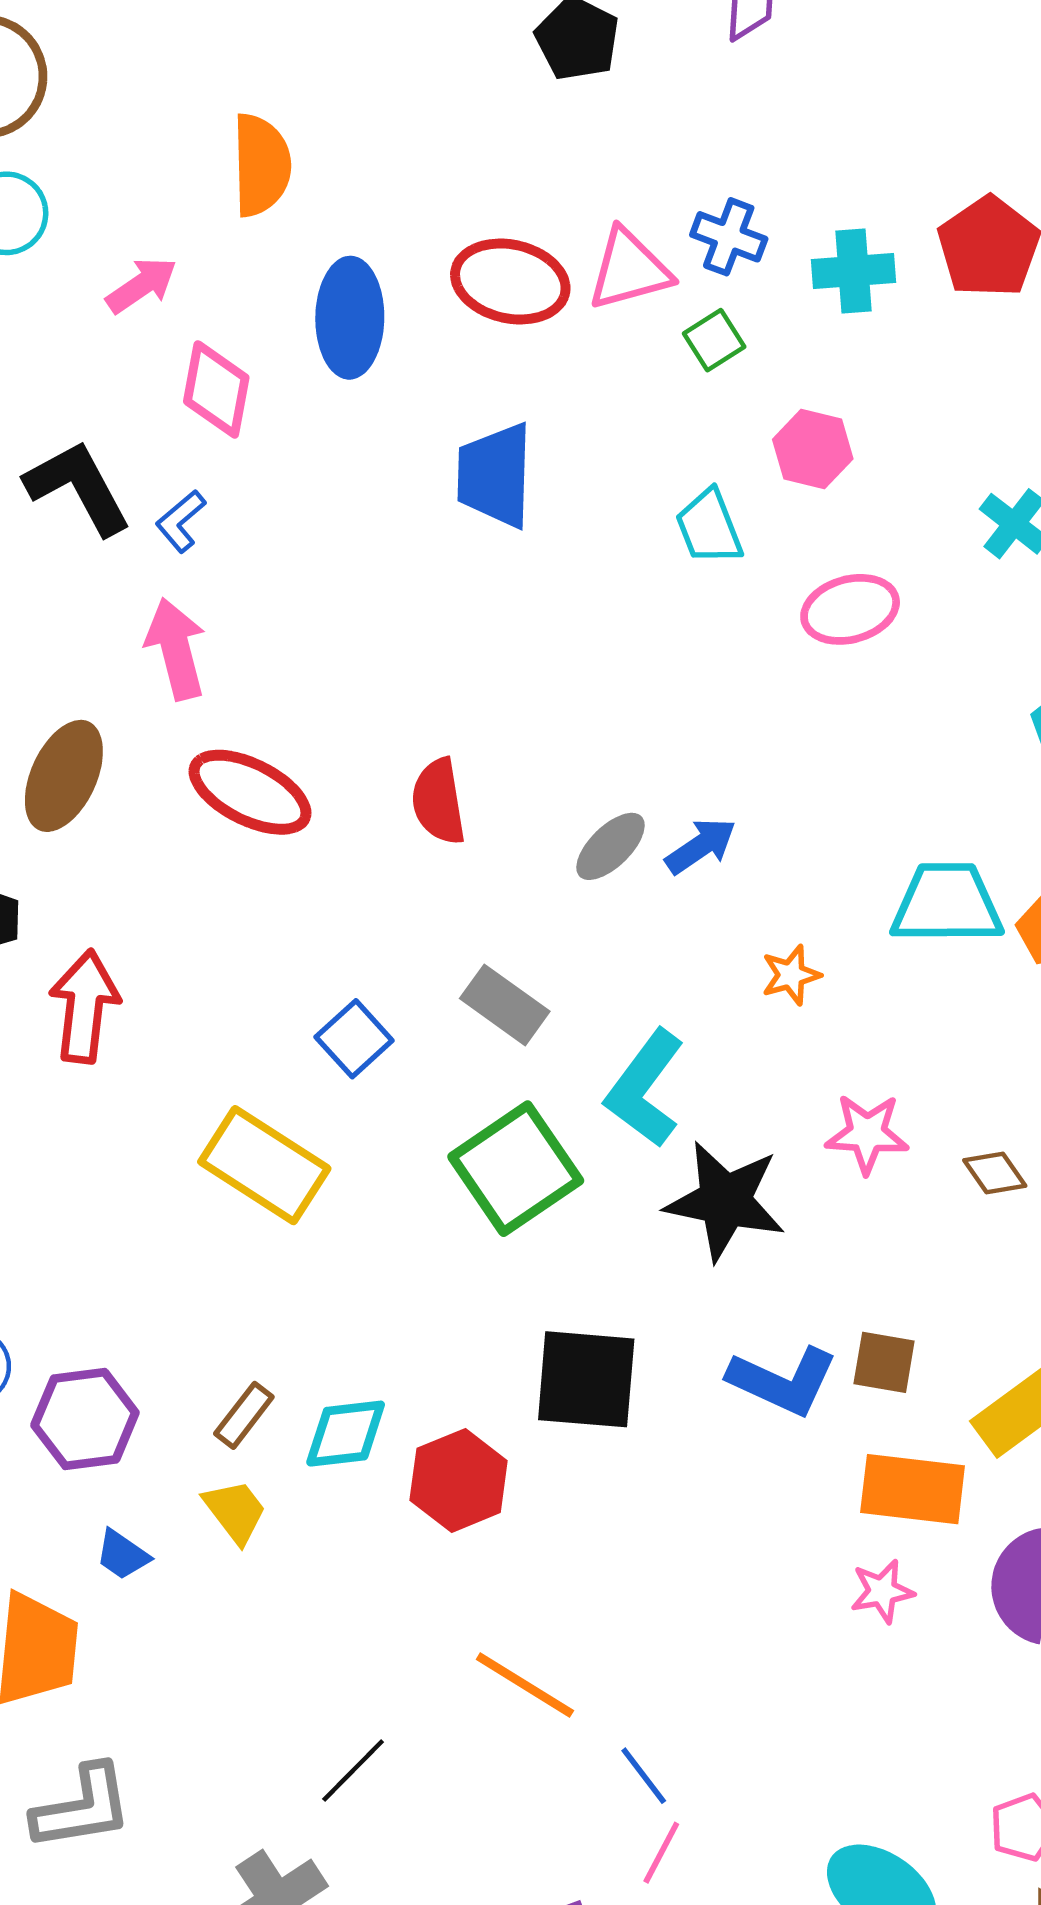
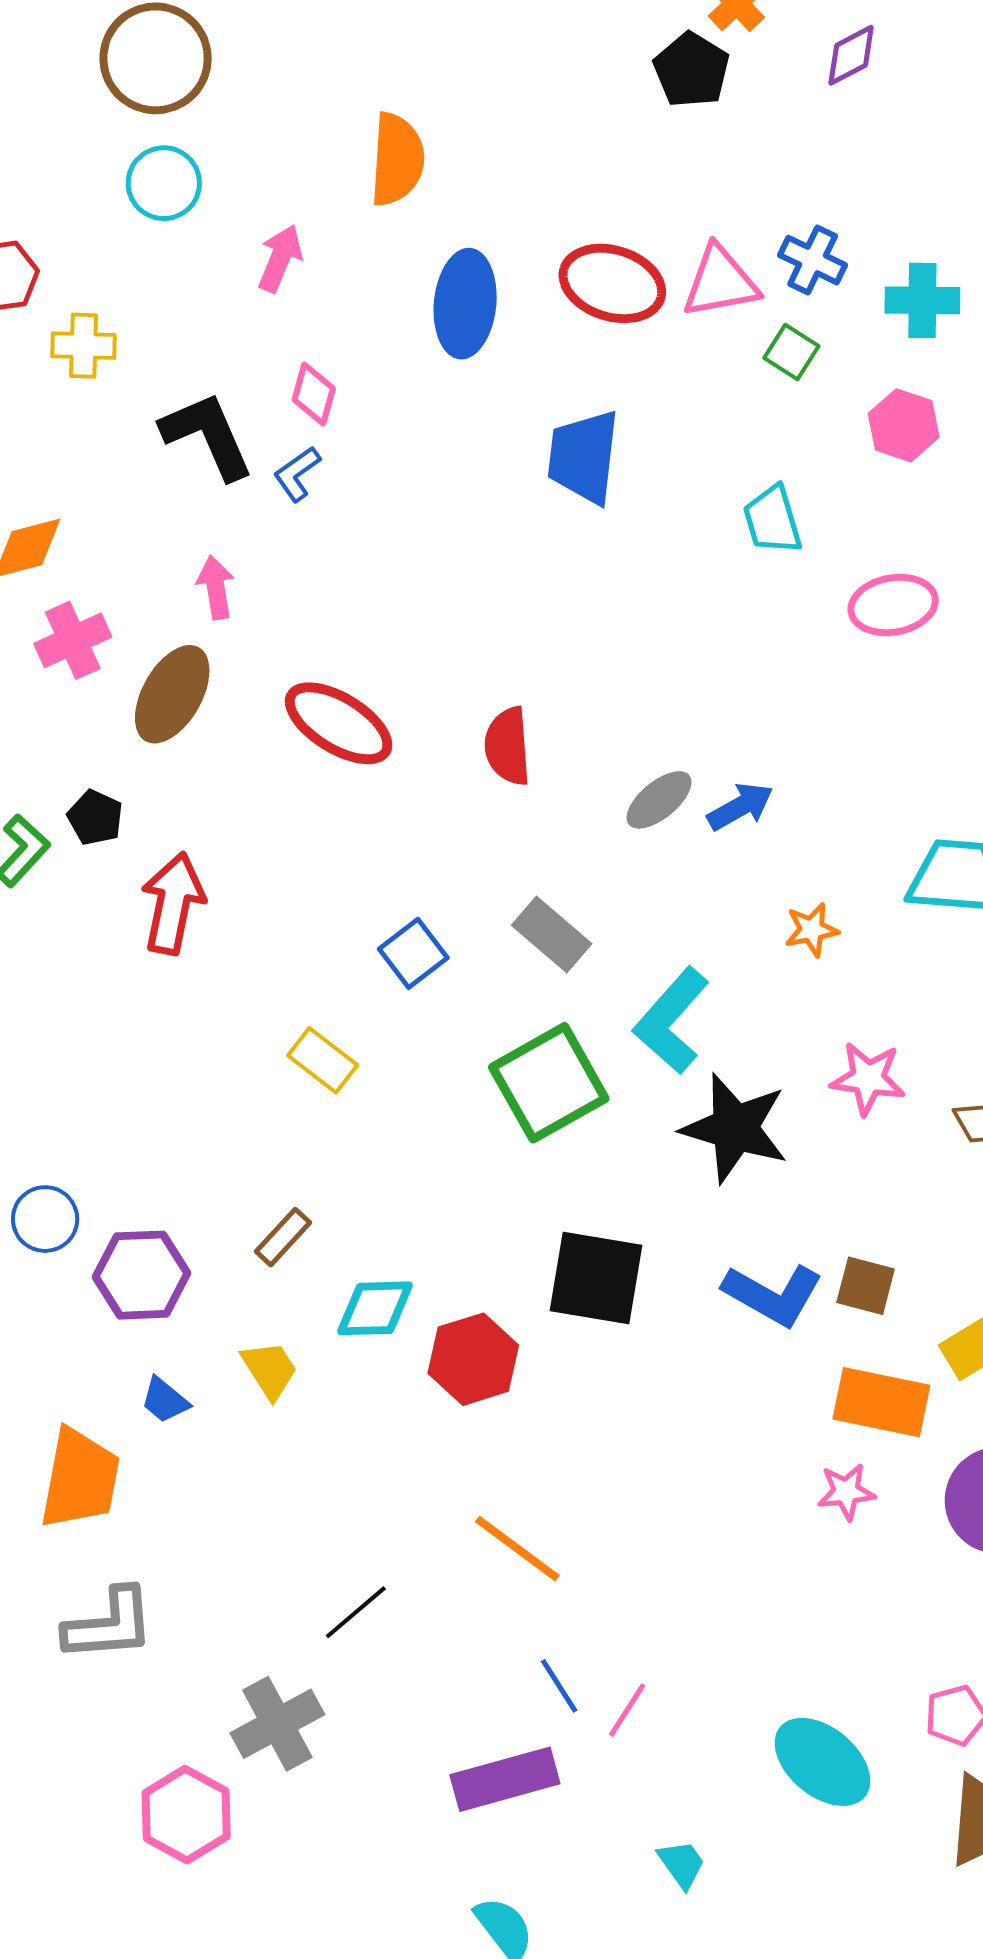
pink arrow: (142, 285) -> (280, 258), turned -38
green square: (714, 340) -> (791, 352), turned -30
pink diamond: (216, 389) -> (314, 394), moved, size x0.7
pink hexagon: (813, 449) -> (904, 425), moved
pink arrow: (176, 649) -> (216, 587), moved, size x0.7
yellow rectangle: (264, 1165) -> (323, 1060), size x0.6
brown rectangle: (244, 1415) -> (283, 1237), moved
blue line: (644, 1776) -> (559, 1686), moved

